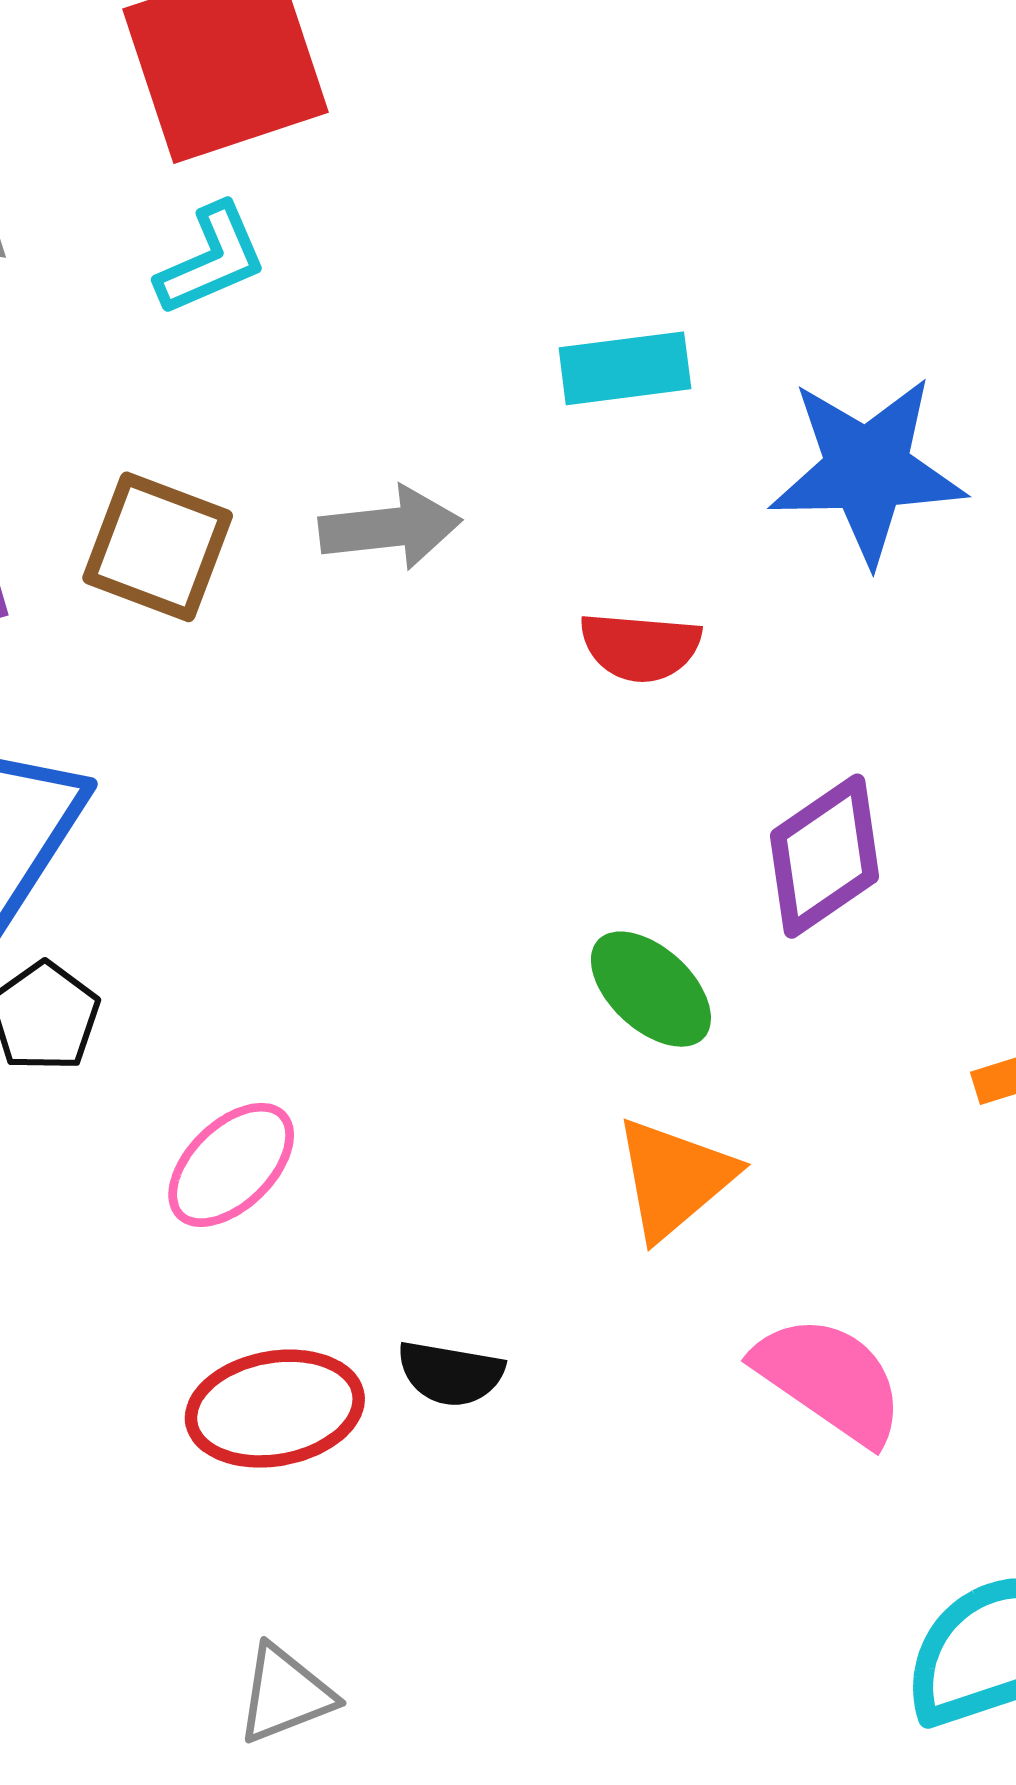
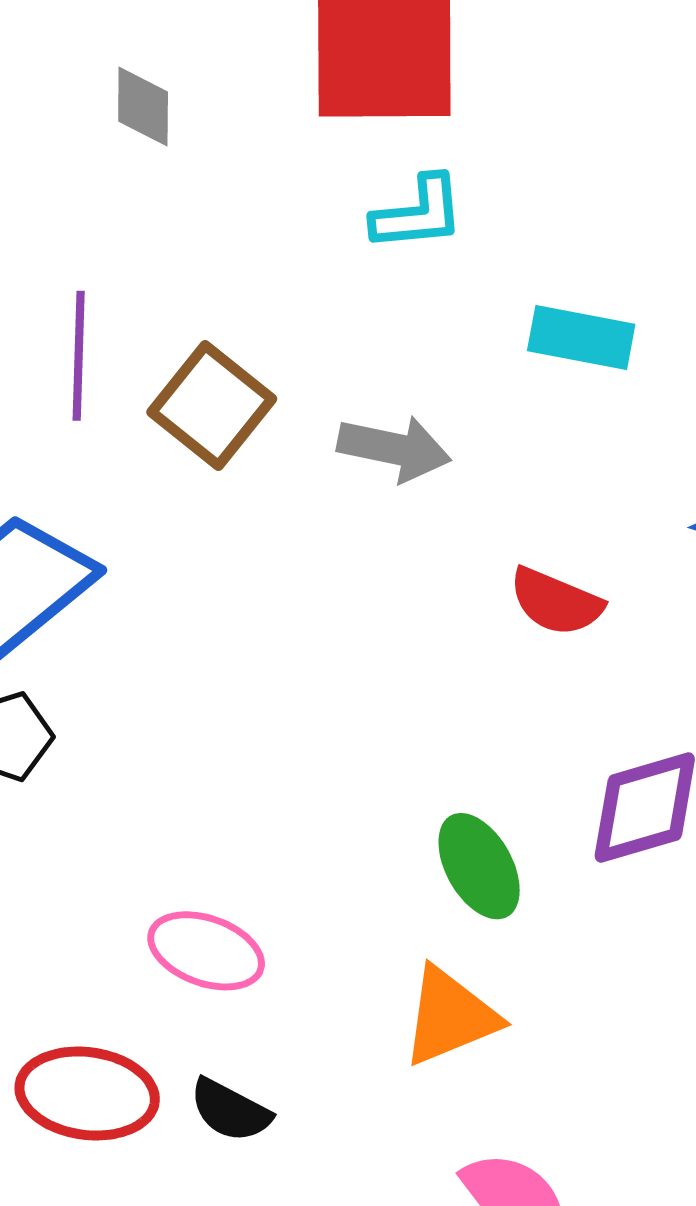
cyan L-shape: (211, 260) -> (418, 213), moved
cyan rectangle: (625, 368) -> (581, 338), moved
pink ellipse: (231, 1165) -> (206, 951), moved, turned 46

